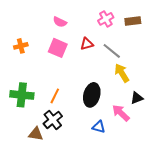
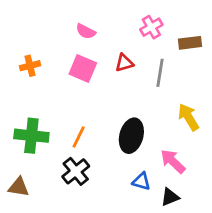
brown rectangle: (133, 21) -> (190, 43), moved
gray line: (112, 51) -> (160, 73), turned 60
yellow arrow: (122, 73) -> (189, 117), moved
black triangle: (137, 98) -> (170, 197), moved
brown triangle: (36, 134) -> (19, 187), moved

